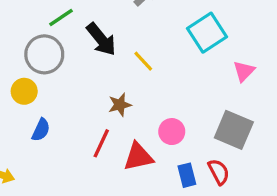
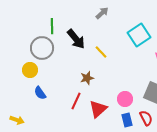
green line: (61, 17) -> (52, 26), turned -56
blue semicircle: (41, 130) -> (40, 93), turned 120
pink circle: (172, 132) -> (125, 99), moved
red triangle: (138, 157) -> (98, 109), turned -30

